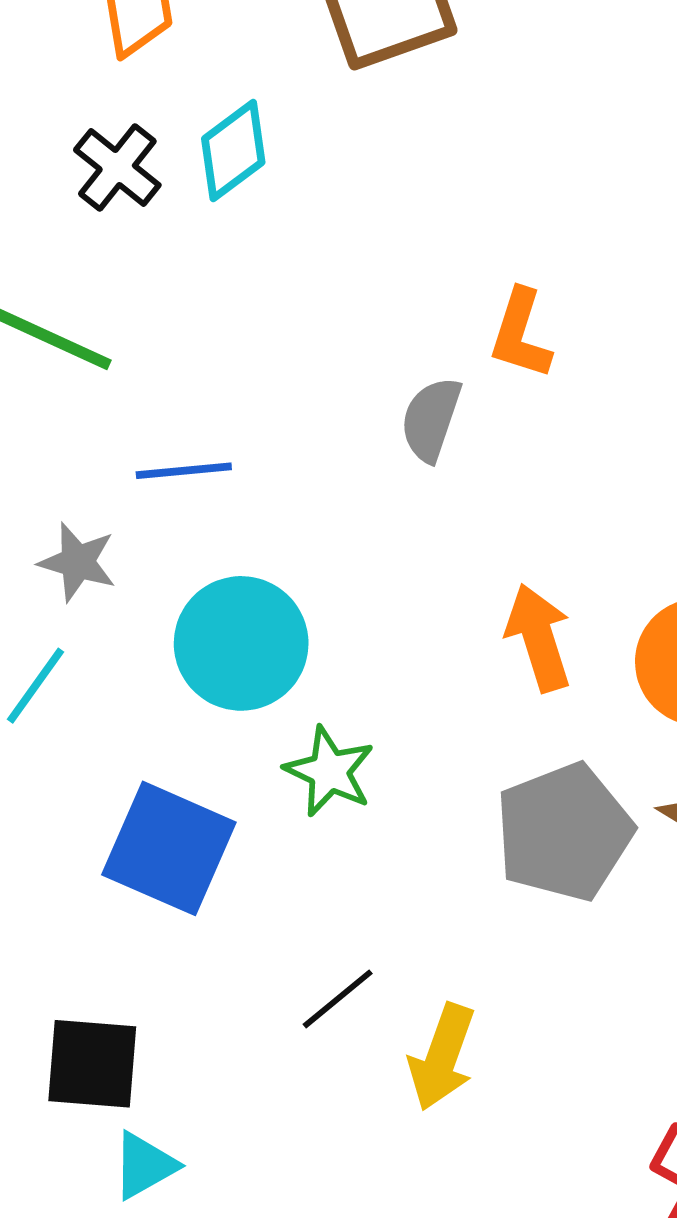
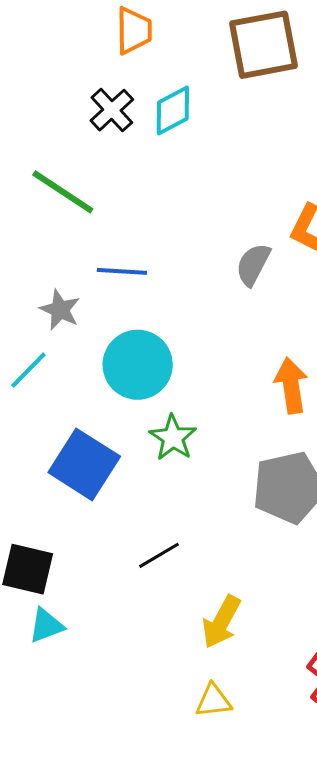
yellow arrow: (442, 1057) -> (221, 622), moved

